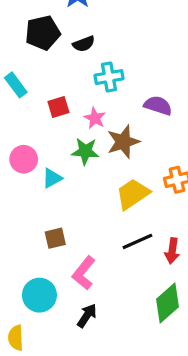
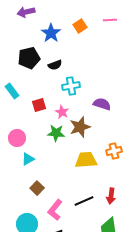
cyan triangle: (52, 178) -> (28, 159), moved
yellow trapezoid: (133, 194) -> (86, 160), turned 30
brown square: (55, 238) -> (37, 188), turned -32
black line: (137, 241) -> (84, 201), moved

